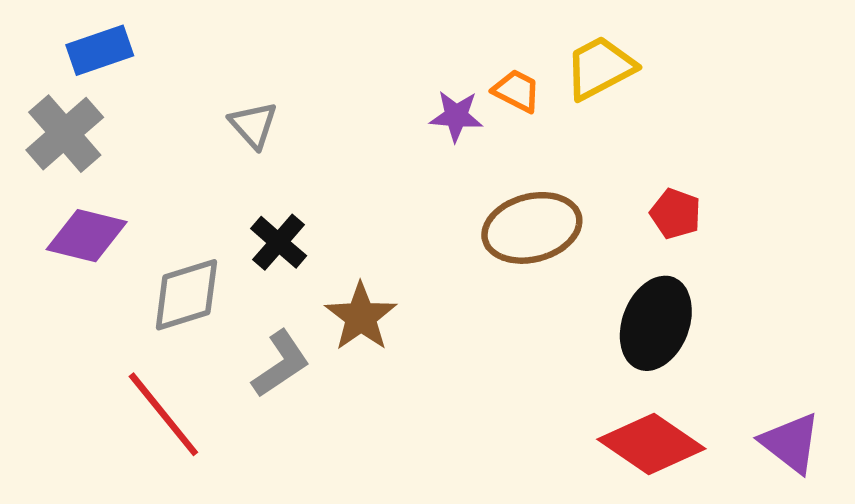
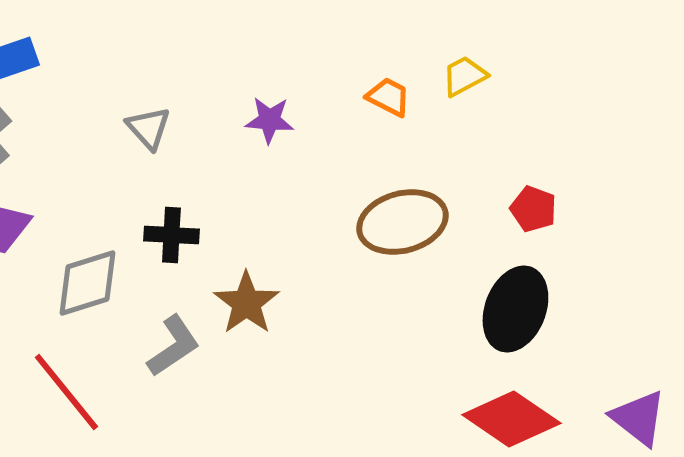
yellow trapezoid: (600, 68) -> (464, 76), size x0.7
purple star: (456, 116) -> (269, 120), moved
black cross: (279, 242) -> (171, 235), turned -38

